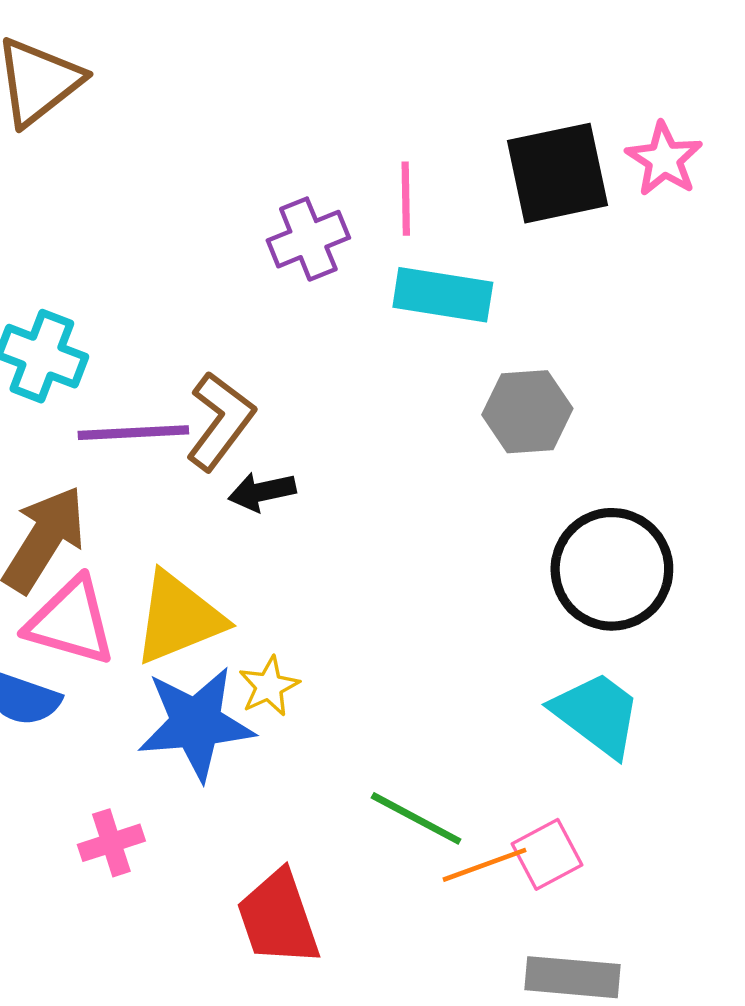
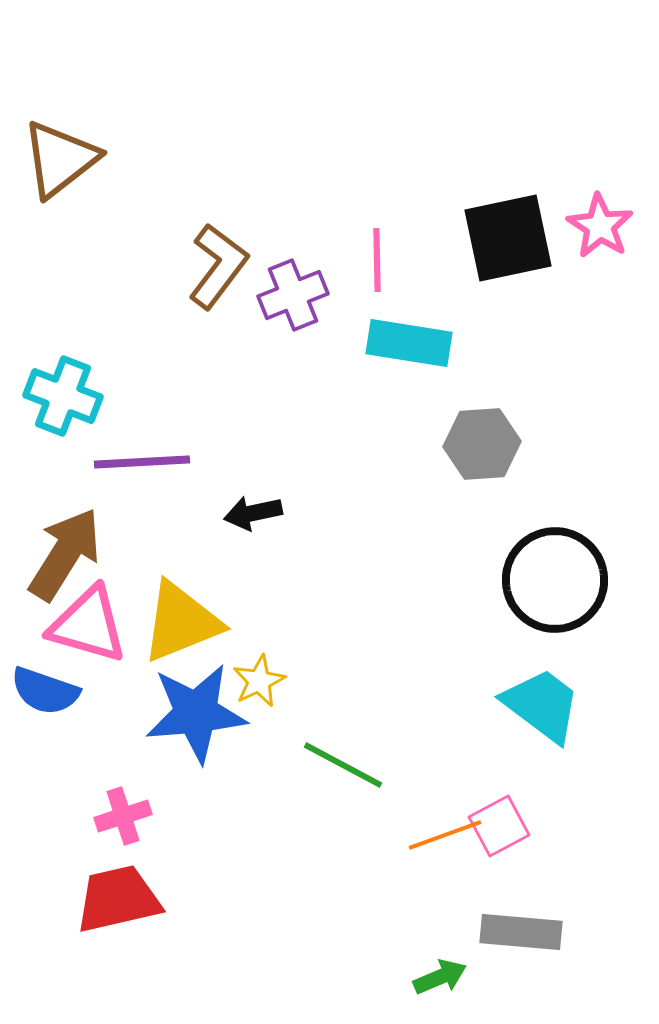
brown L-shape: (220, 421) -> (218, 266), moved
green line: (416, 818) -> (343, 765), moved
red trapezoid: (278, 918) -> (118, 899), moved, turned 96

